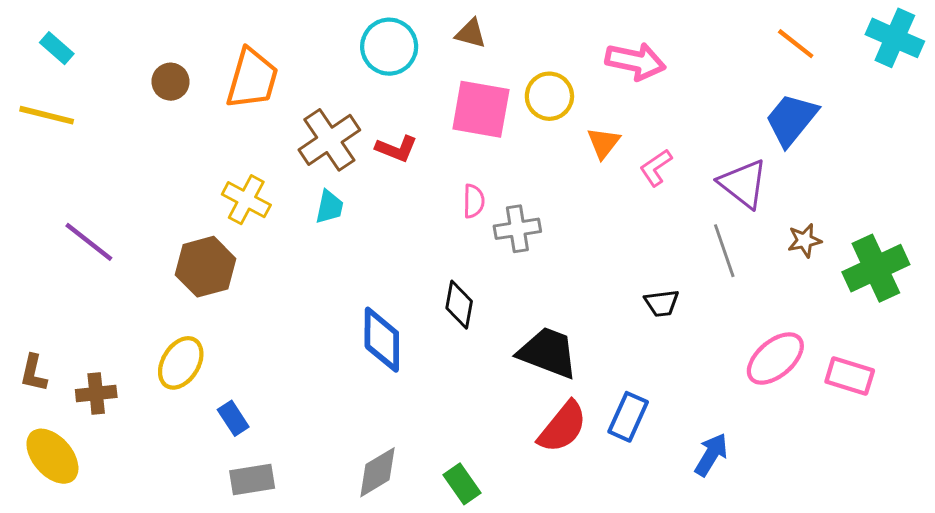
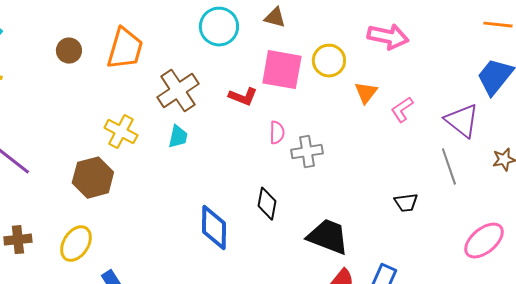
orange line: (796, 44) -> (498, 25), turned -32
red L-shape: (396, 149) -> (243, 97), moved
brown cross: (96, 393) -> (18, 240), moved

